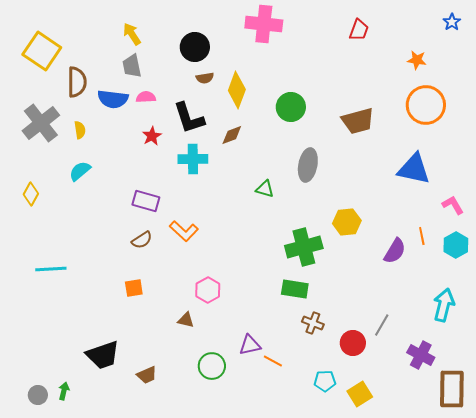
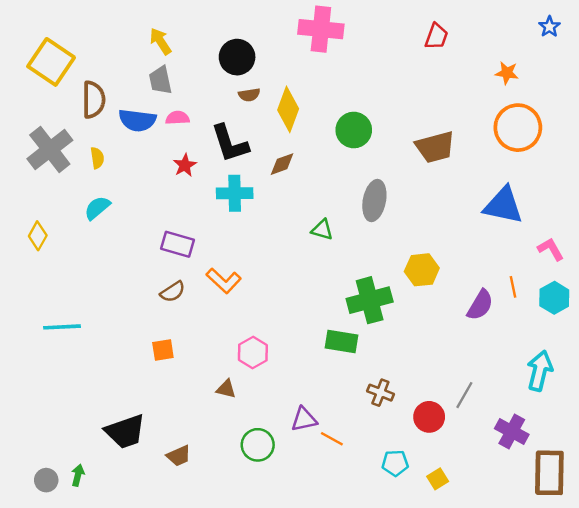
green rectangle: (295, 289) -> (342, 342), moved
yellow square: (360, 394) -> (438, 479), size x0.7

